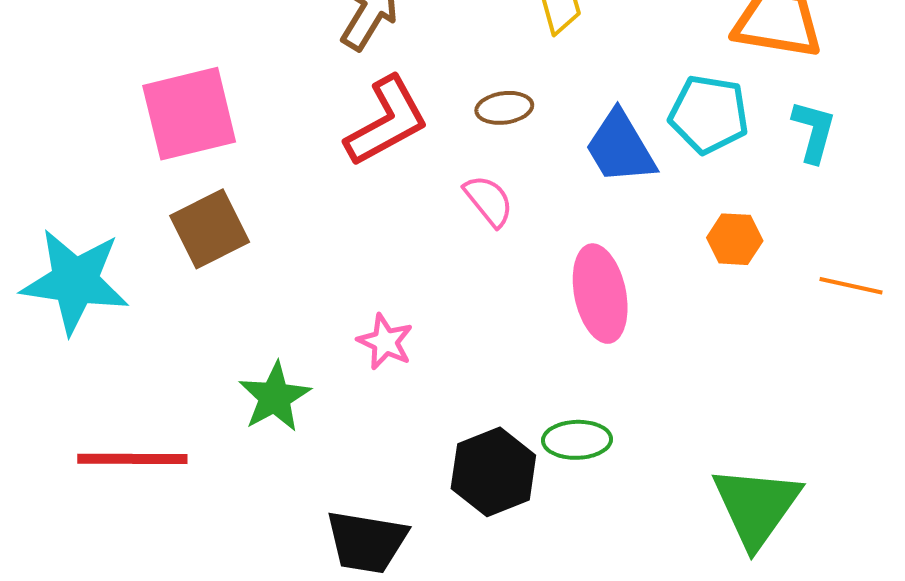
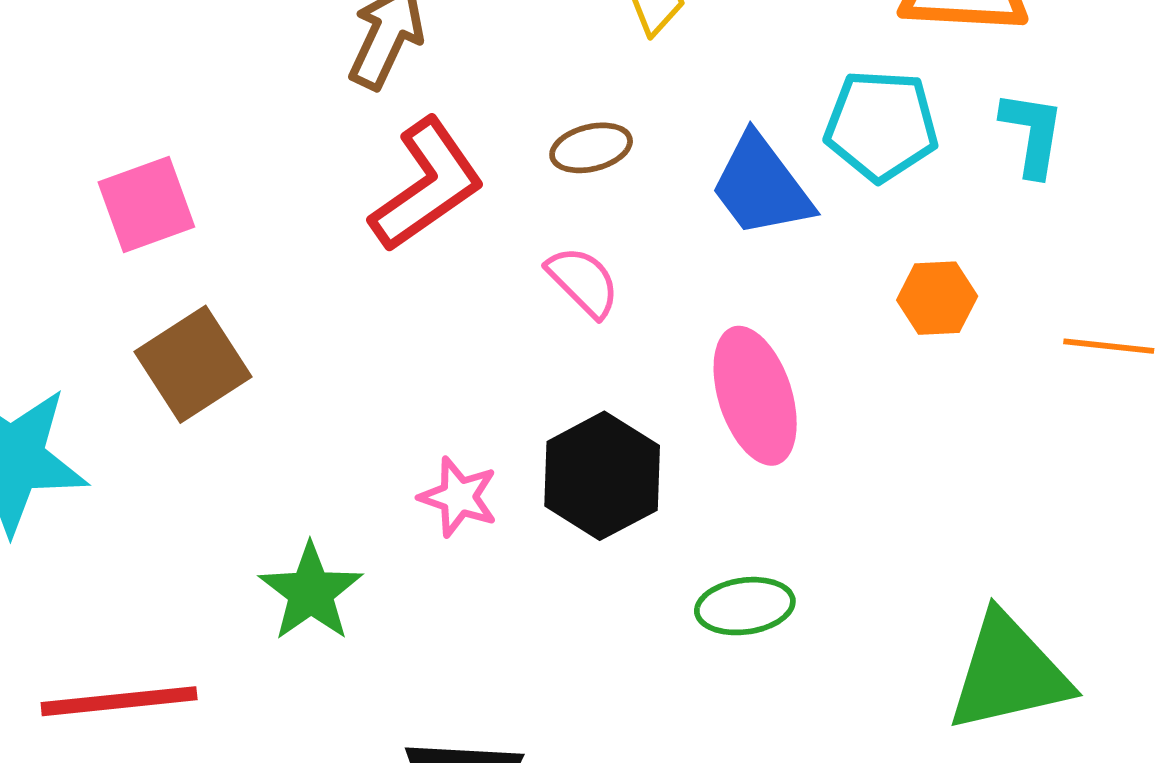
pink square: (189, 114) -> (146, 205), size x0.7
black hexagon: (493, 472) -> (602, 476), moved
green triangle: (756, 506) -> (1009, 673), turned 48

